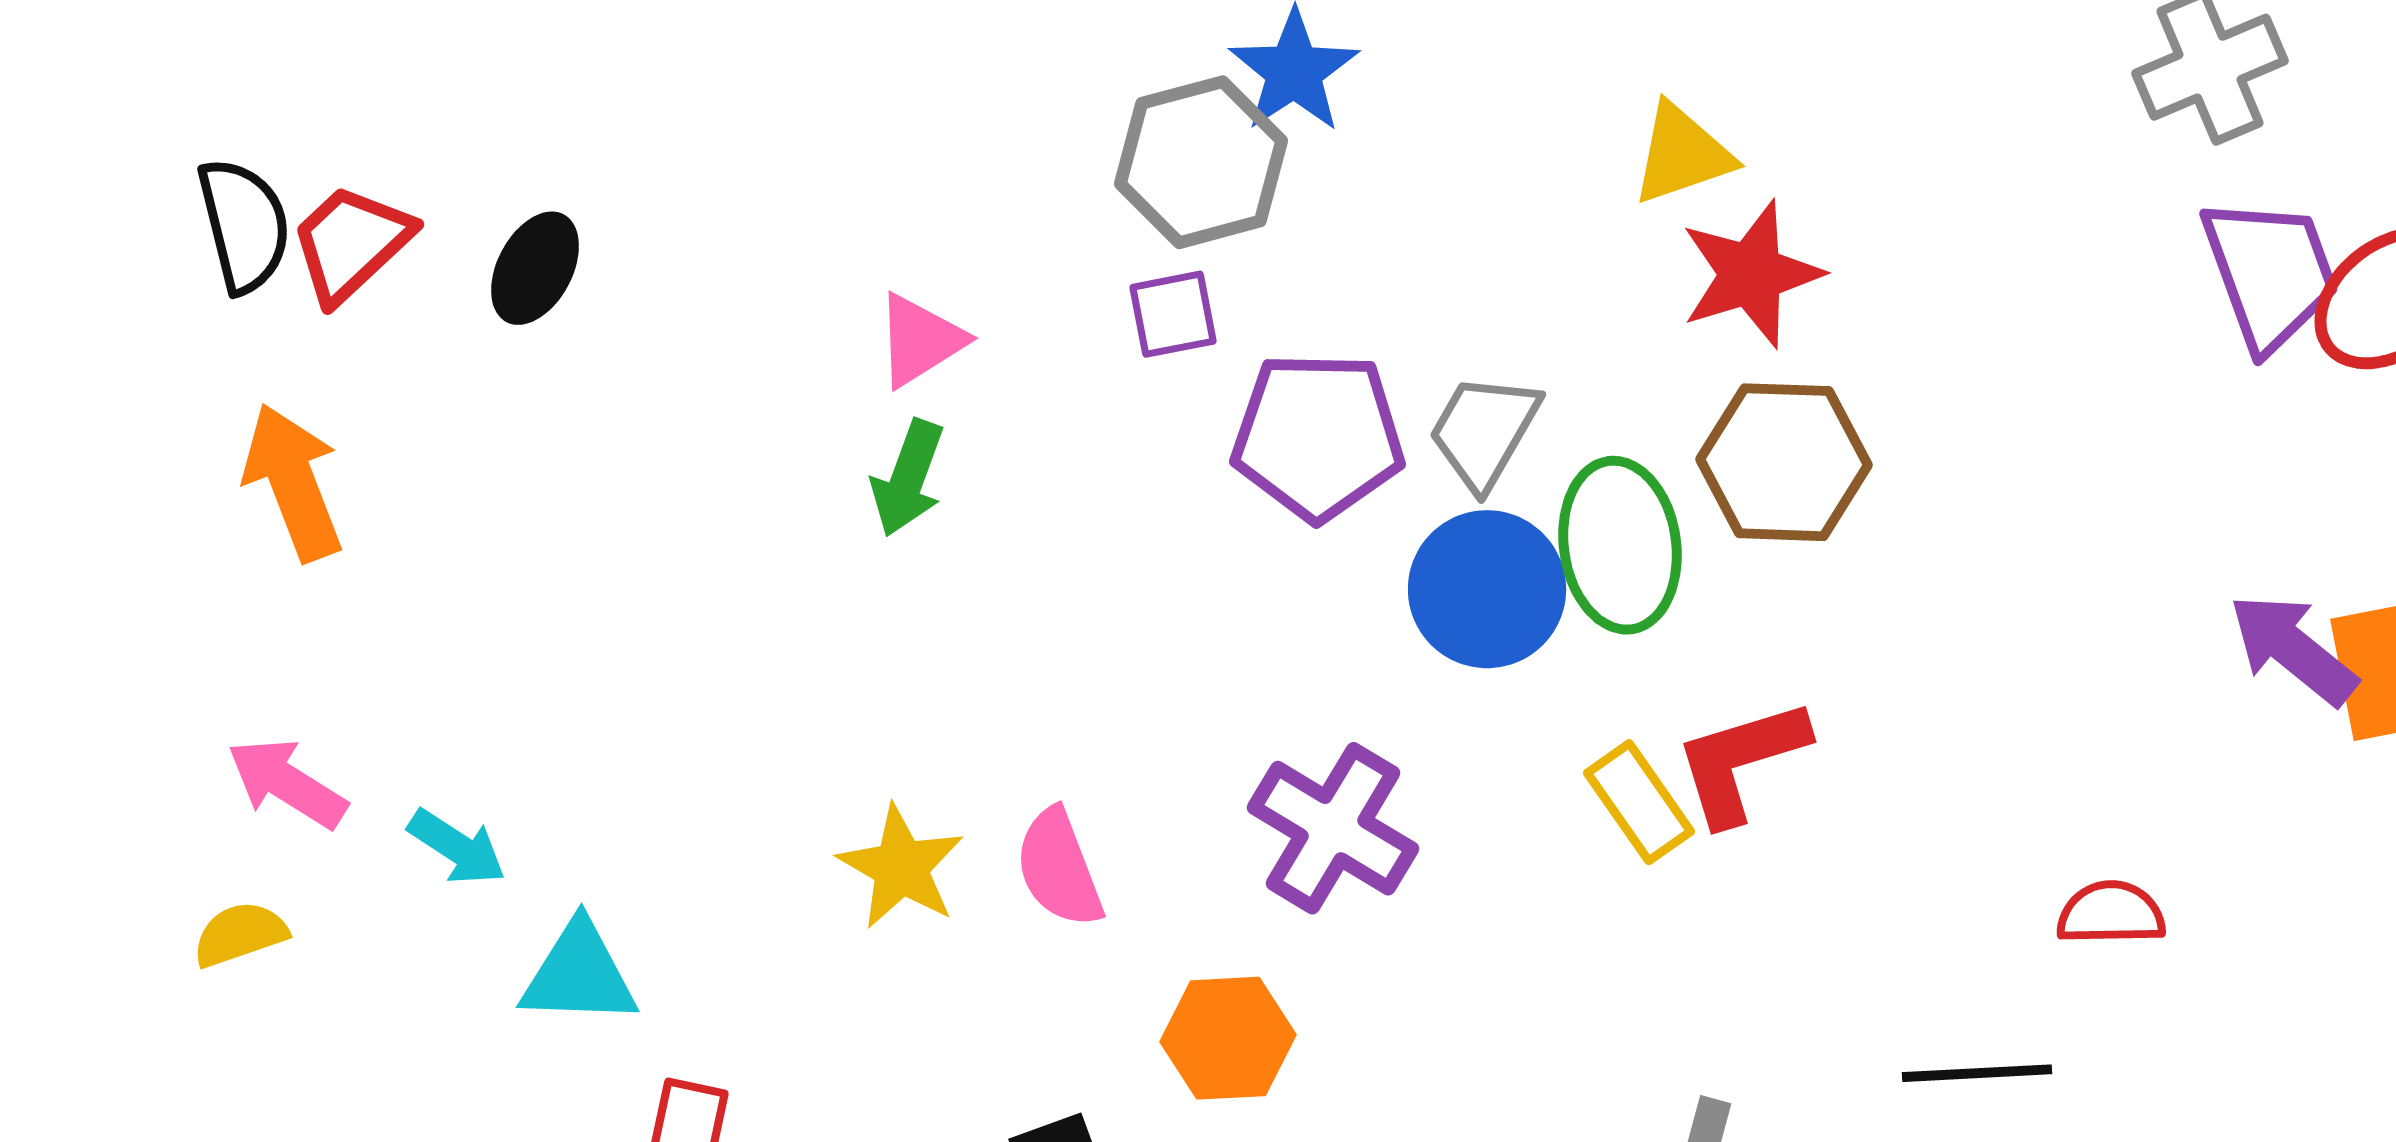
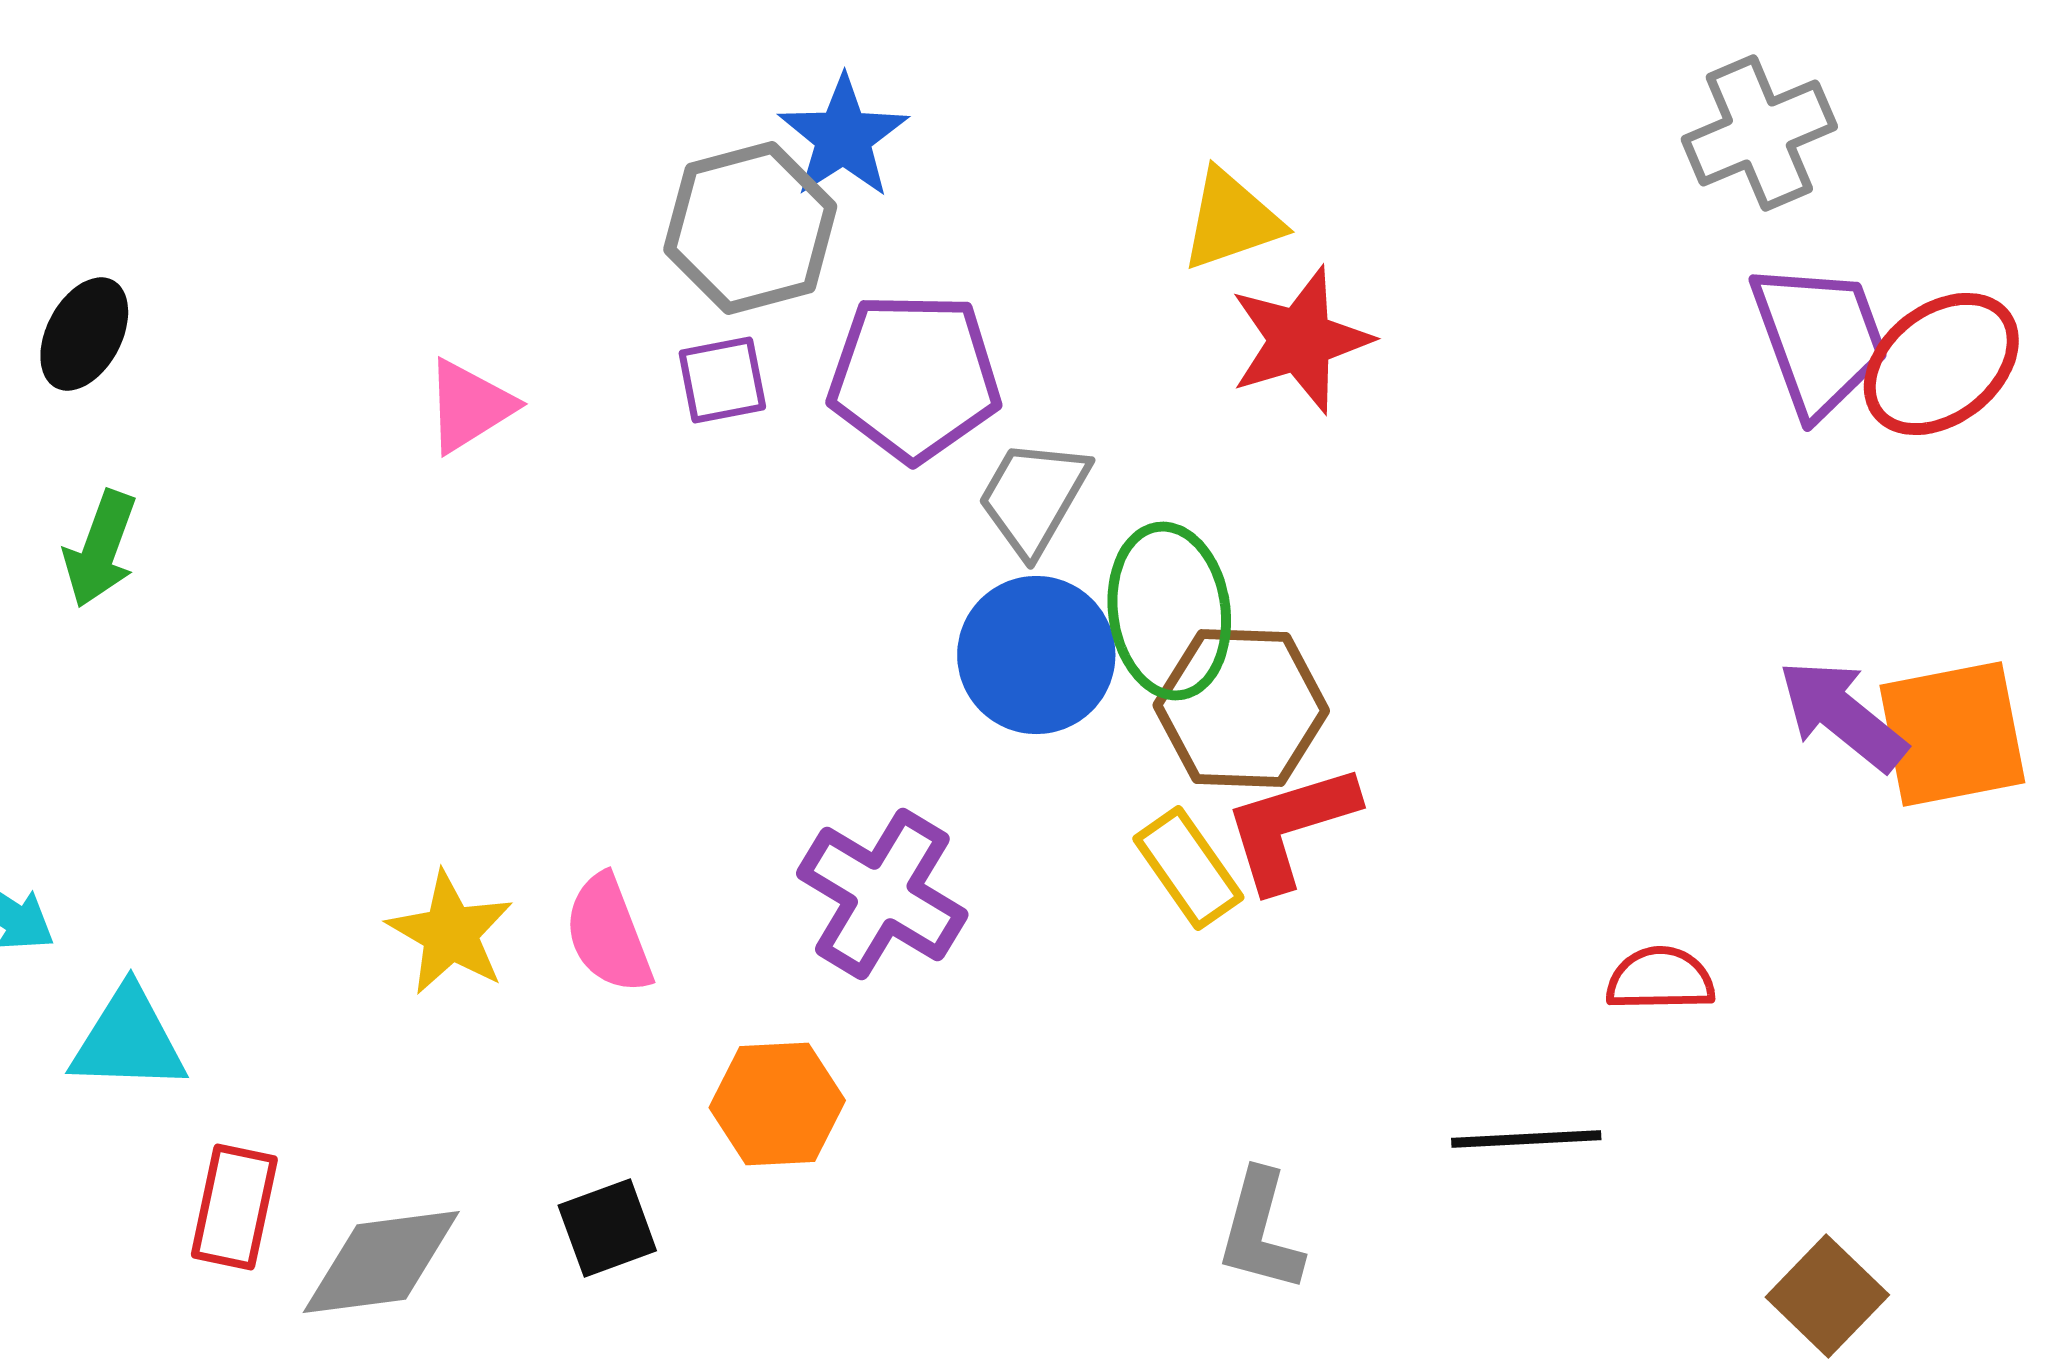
purple pentagon: (1318, 436) -> (914, 377), moved
brown hexagon: (1784, 462) -> (1241, 708), moved
green arrow: (908, 478) -> (100, 549), moved

